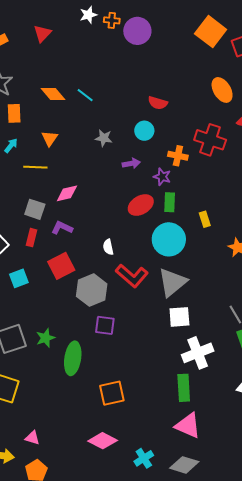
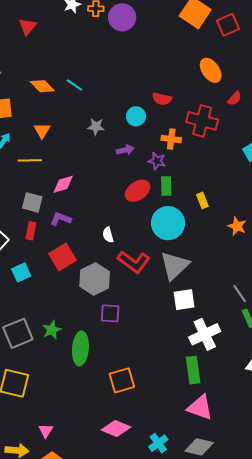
red semicircle: (158, 103) -> (162, 99), moved
pink triangle: (32, 438) -> (46, 431), turned 49

